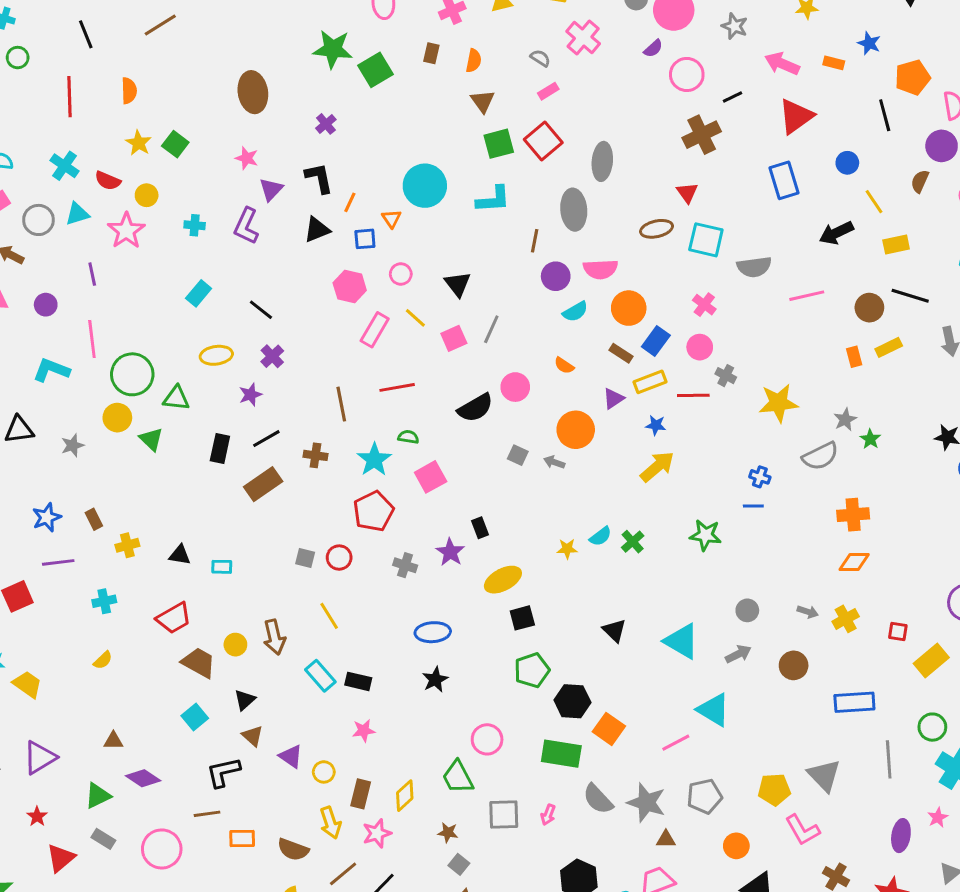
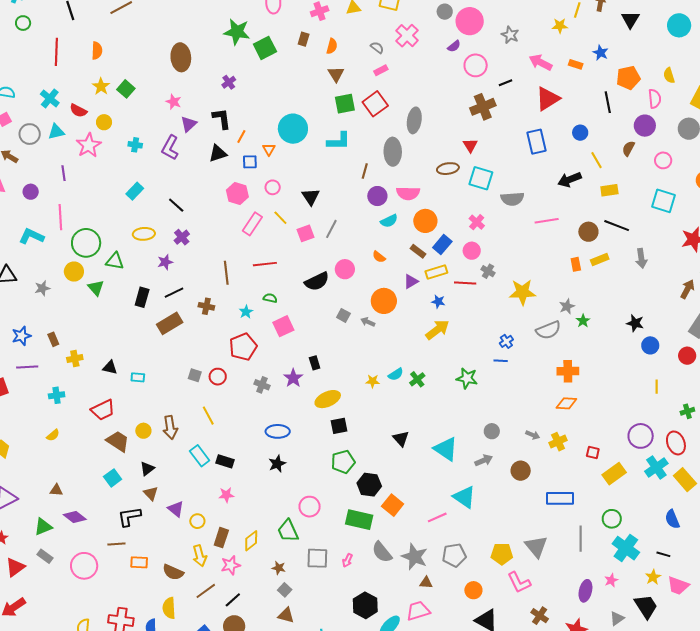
cyan star: (374, 460) -> (246, 312), size x0.6
blue cross: (760, 477) -> (506, 341), turned 32

